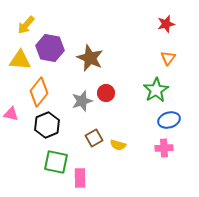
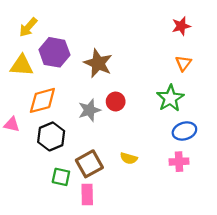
orange diamond: (39, 92) -> (42, 100), turned 36
brown square: (94, 138) -> (89, 164), moved, size x1.4
green square: (56, 162) -> (61, 177), size x0.7

